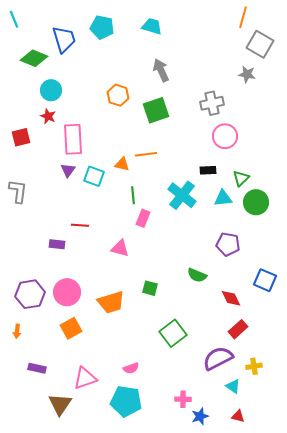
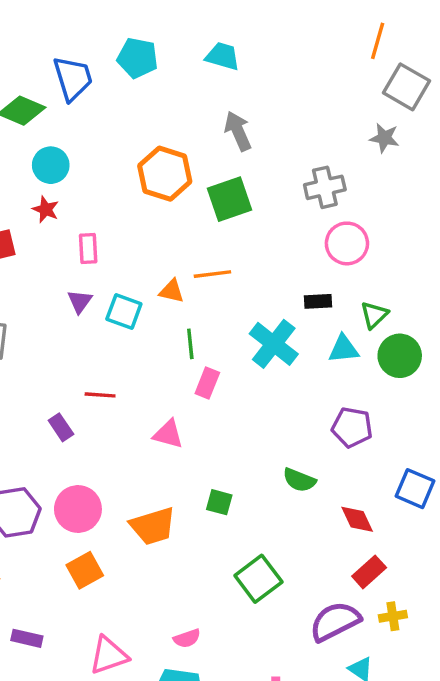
orange hexagon: (118, 95) -> (165, 174), size x1.4
pink rectangle: (73, 139) -> (88, 249), size x0.6
purple rectangle: (57, 244) -> (61, 427), turned 49
yellow cross: (254, 366) -> (393, 616), moved

